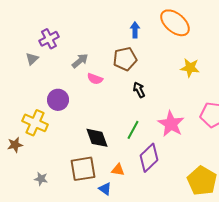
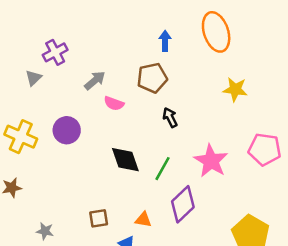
orange ellipse: (175, 23) -> (216, 32), turned 32
yellow cross: (35, 123) -> (21, 137), moved
black diamond: (97, 138) -> (125, 160), moved
brown square: (83, 169) -> (99, 218), size x0.6

